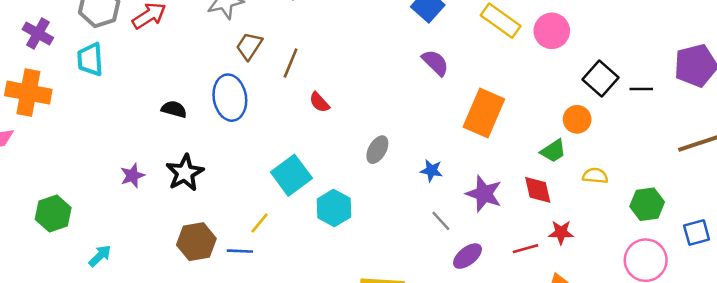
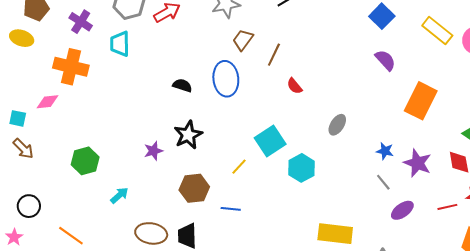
blue star: (431, 170) -> (385, 151), moved
purple star: (132, 176) -> (153, 151), moved
yellow line: (260, 223) -> (239, 167), moved
blue line: (240, 251) -> (231, 209), moved

